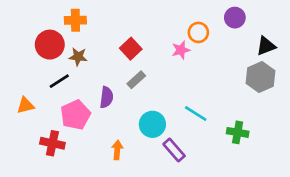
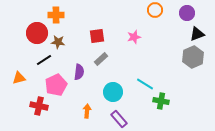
purple circle: (235, 18) -> (187, 13), moved
orange circle: (198, 32) -> (155, 10), moved
red square: (131, 49) -> (97, 36), turned 35
green cross: (238, 132) -> (161, 101), moved
purple rectangle: (174, 150) -> (119, 119), moved

